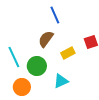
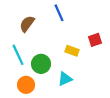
brown semicircle: (46, 39) -> (27, 24), moved
yellow rectangle: (68, 53) -> (72, 51), turned 48

